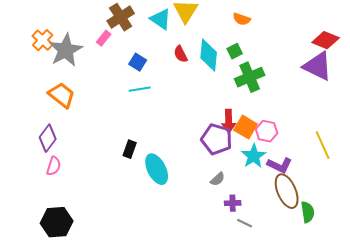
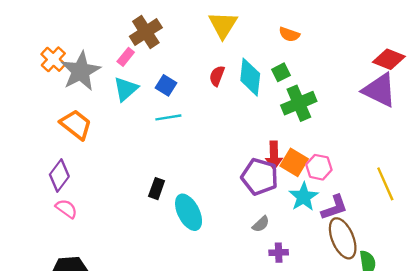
cyan triangle: (161, 19) -> (126, 89), moved, turned 45
red semicircle: (181, 54) -> (217, 76), turned 48
purple L-shape: (280, 165) -> (334, 207), turned -45
pink semicircle: (54, 166) -> (66, 209), turned -72

